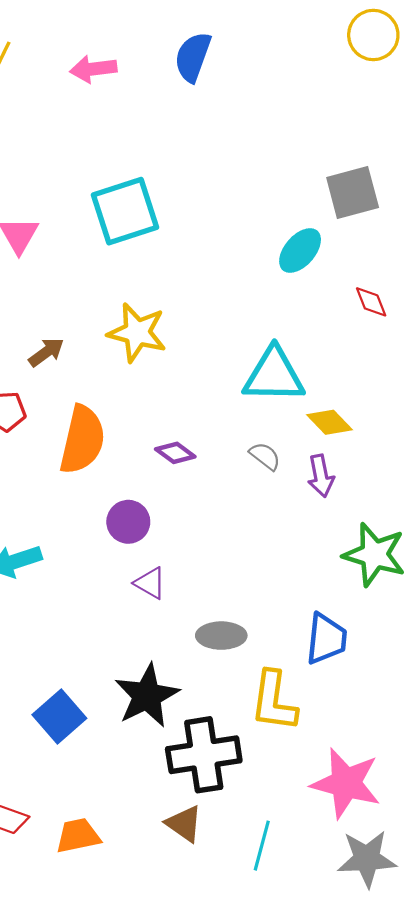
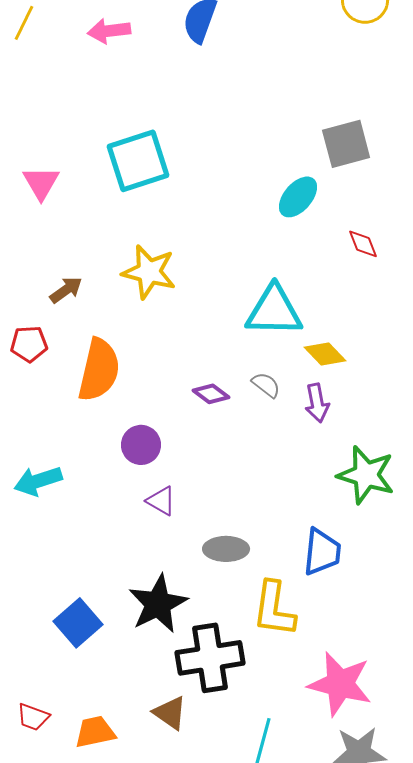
purple diamond: (175, 453) -> (211, 394), moved
brown triangle: (184, 824) -> (170, 713), moved

